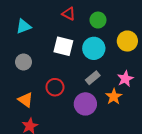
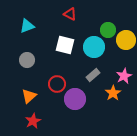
green circle: (98, 20) -> (108, 30), moved
orange triangle: (26, 100) -> (29, 96), turned 42
purple circle: (85, 104) -> (75, 99), moved

